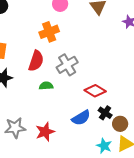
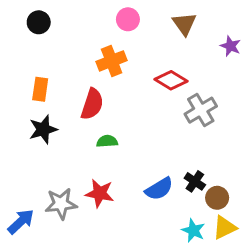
gray cross: (67, 65) -> (201, 110), moved
red diamond: (95, 91) -> (171, 80), moved
red star: (45, 132) -> (100, 193), moved, turned 30

